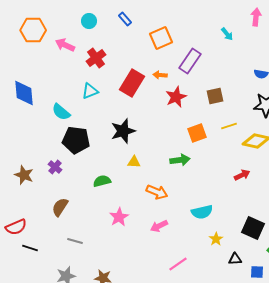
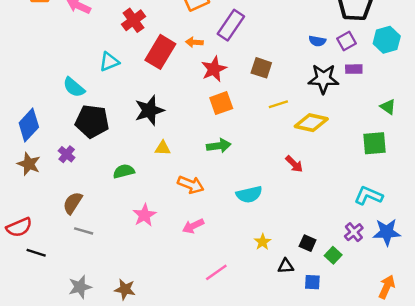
red cross: (96, 58) -> (134, 20), moved
blue diamond: (24, 93) -> (29, 125), moved, turned 48
brown square: (215, 96) -> (261, 68), turned 30
orange square: (197, 133) -> (221, 103), moved
red arrow: (242, 175) -> (294, 164), turned 70
cyan semicircle: (202, 212) -> (249, 194), moved
black square: (253, 228) -> (308, 243), moved, size x0.6
gray line: (75, 241) -> (84, 231), moved

